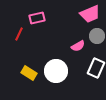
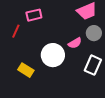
white circle: (56, 71) -> (53, 55), moved

